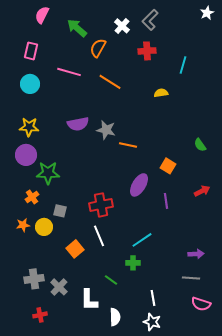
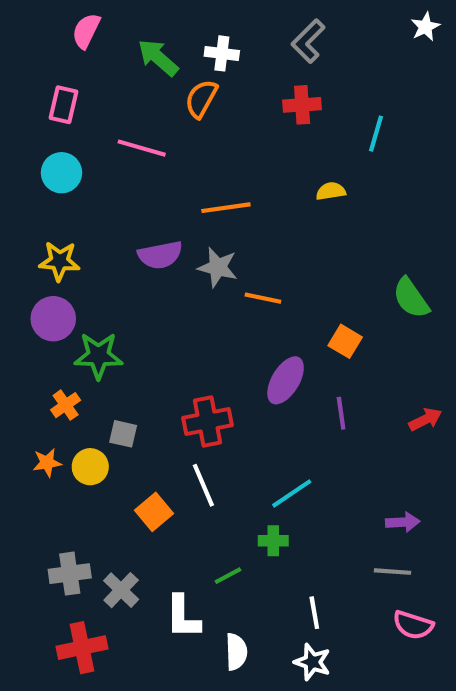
white cross: (122, 26) -> (222, 53), moved, turned -35
orange line: (110, 82) -> (226, 208), moved, turned -40
green semicircle: (200, 145) -> (411, 298), size x1.5
red arrow: (202, 191) -> (425, 419), moved
green line: (111, 280) -> (228, 576), turned -64
red cross: (40, 315) -> (82, 648), size x1.6

